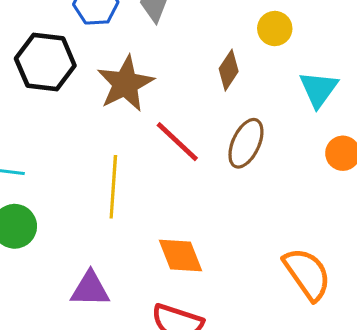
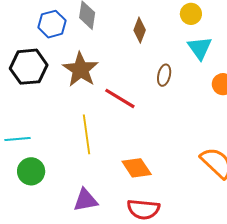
yellow circle: (275, 29) -> (191, 14), moved
brown diamond: (229, 70) -> (140, 30), moved
brown ellipse: (246, 143) -> (164, 75), moved, size x0.7

